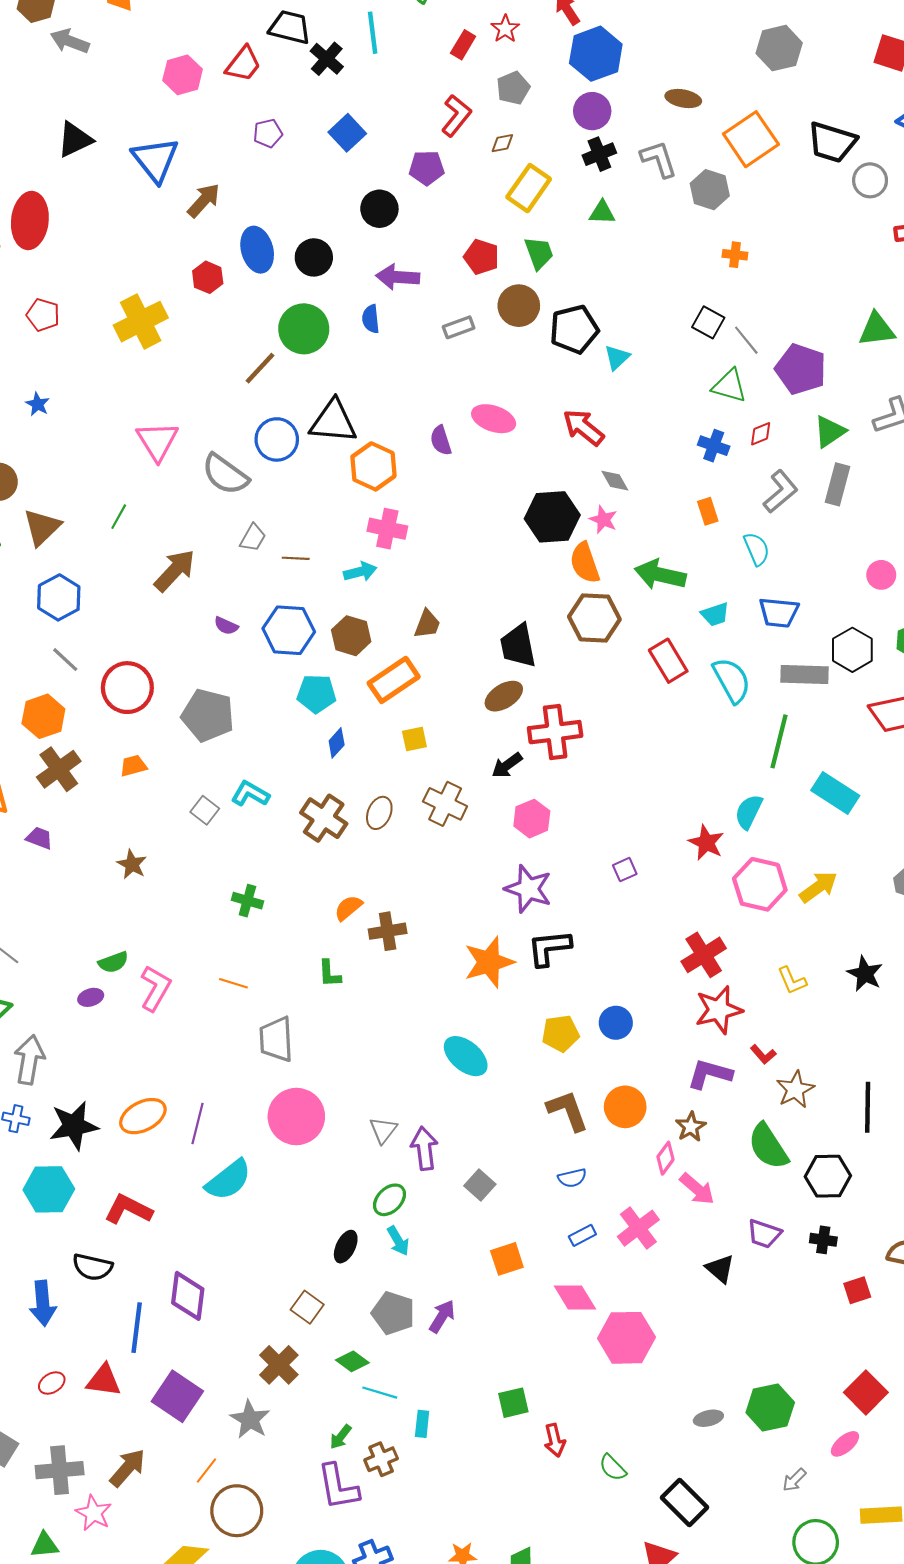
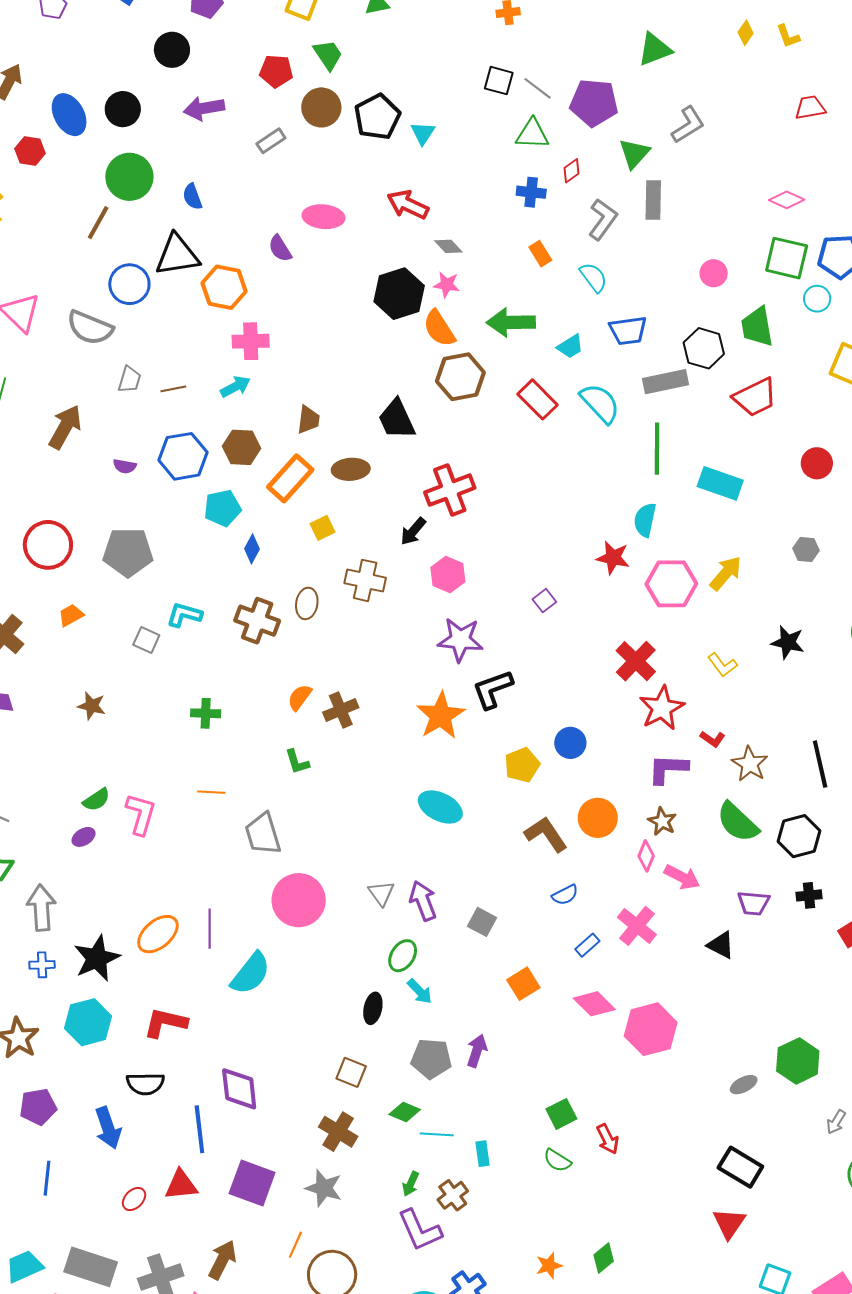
blue semicircle: (371, 319) -> (192, 197), moved
brown ellipse: (504, 696) -> (351, 469), moved, turned 42
green semicircle: (613, 1468) -> (557, 1160), moved

